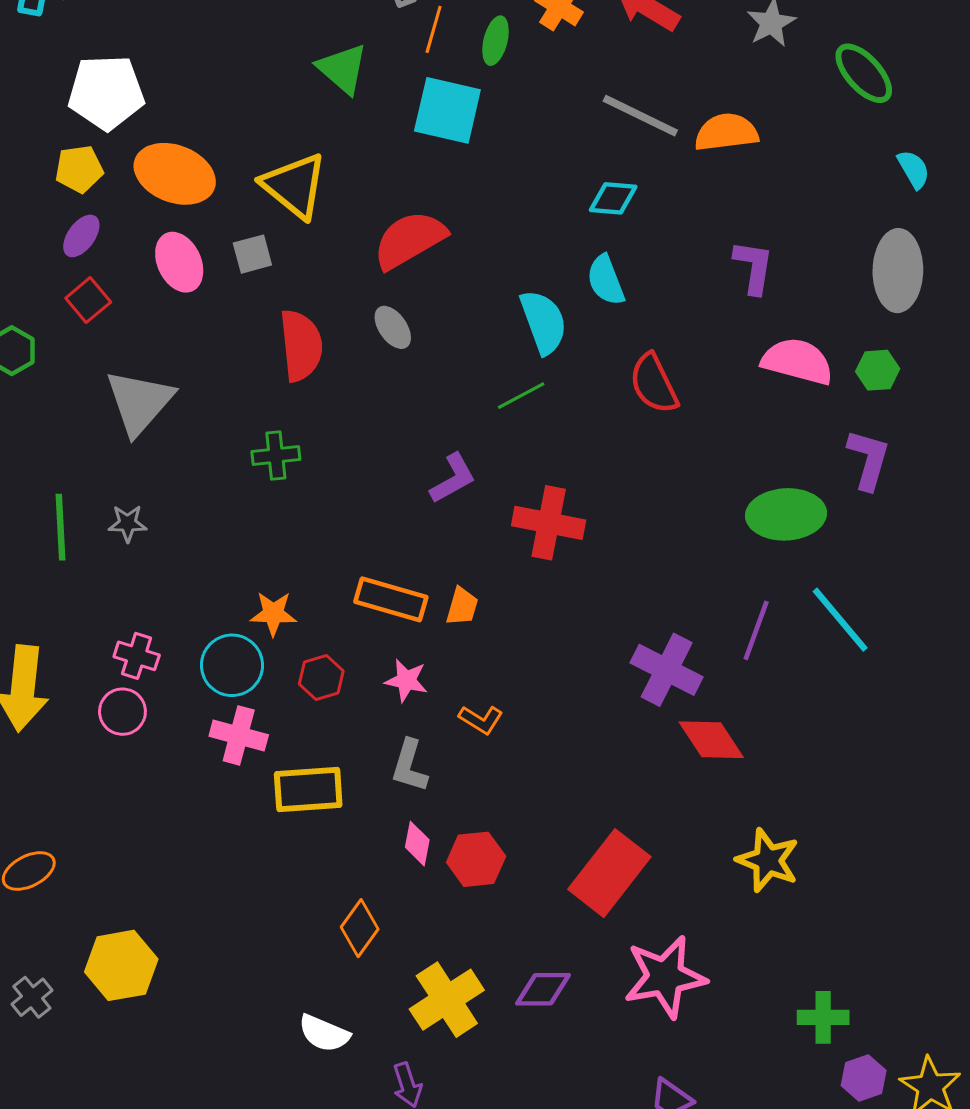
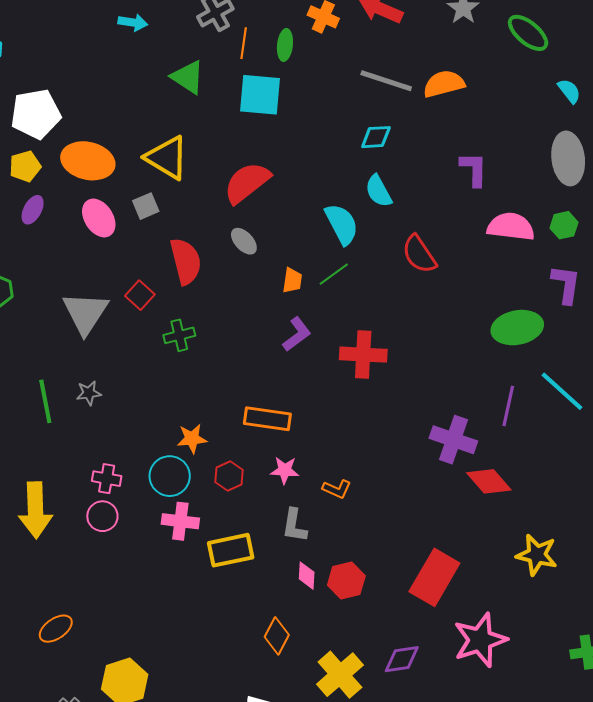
red square: (88, 300) -> (140, 295), moved
orange trapezoid: (462, 606) -> (292, 280), moved

